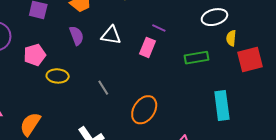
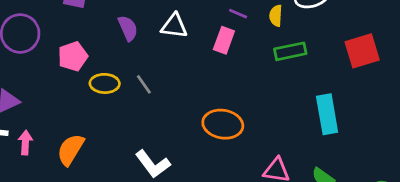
yellow semicircle: (231, 38) -> (276, 16), moved
gray line: (103, 88) -> (144, 84), moved
orange ellipse: (144, 110) -> (223, 124), turned 68

